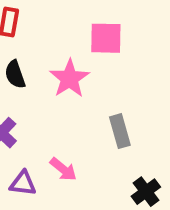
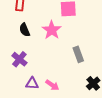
pink arrow: (63, 169) -> (52, 85), moved

